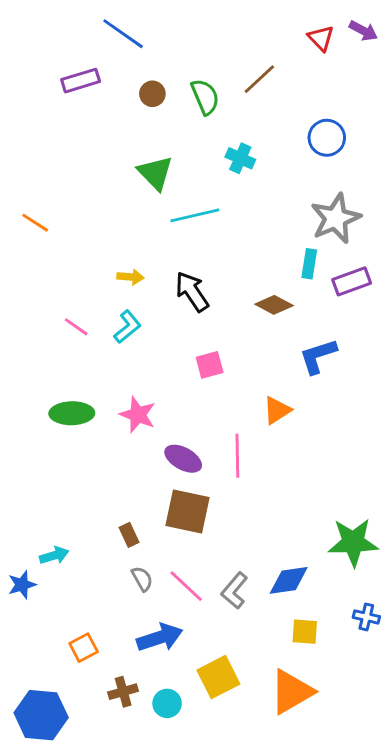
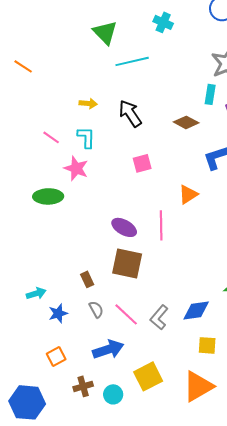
cyan L-shape: (127, 327) -> (86, 137), turned -50
pink star: (138, 415) -> (76, 168), moved
blue star: (22, 585) -> (58, 313), moved

